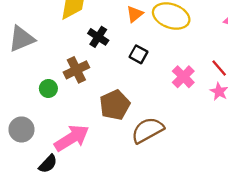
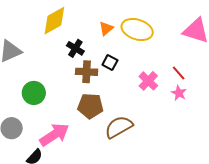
brown cross: (76, 70) -> (87, 72), moved, turned 30
green circle: (48, 88) -> (34, 93), size x1.5
brown pentagon: (115, 105) -> (90, 106), turned 30

